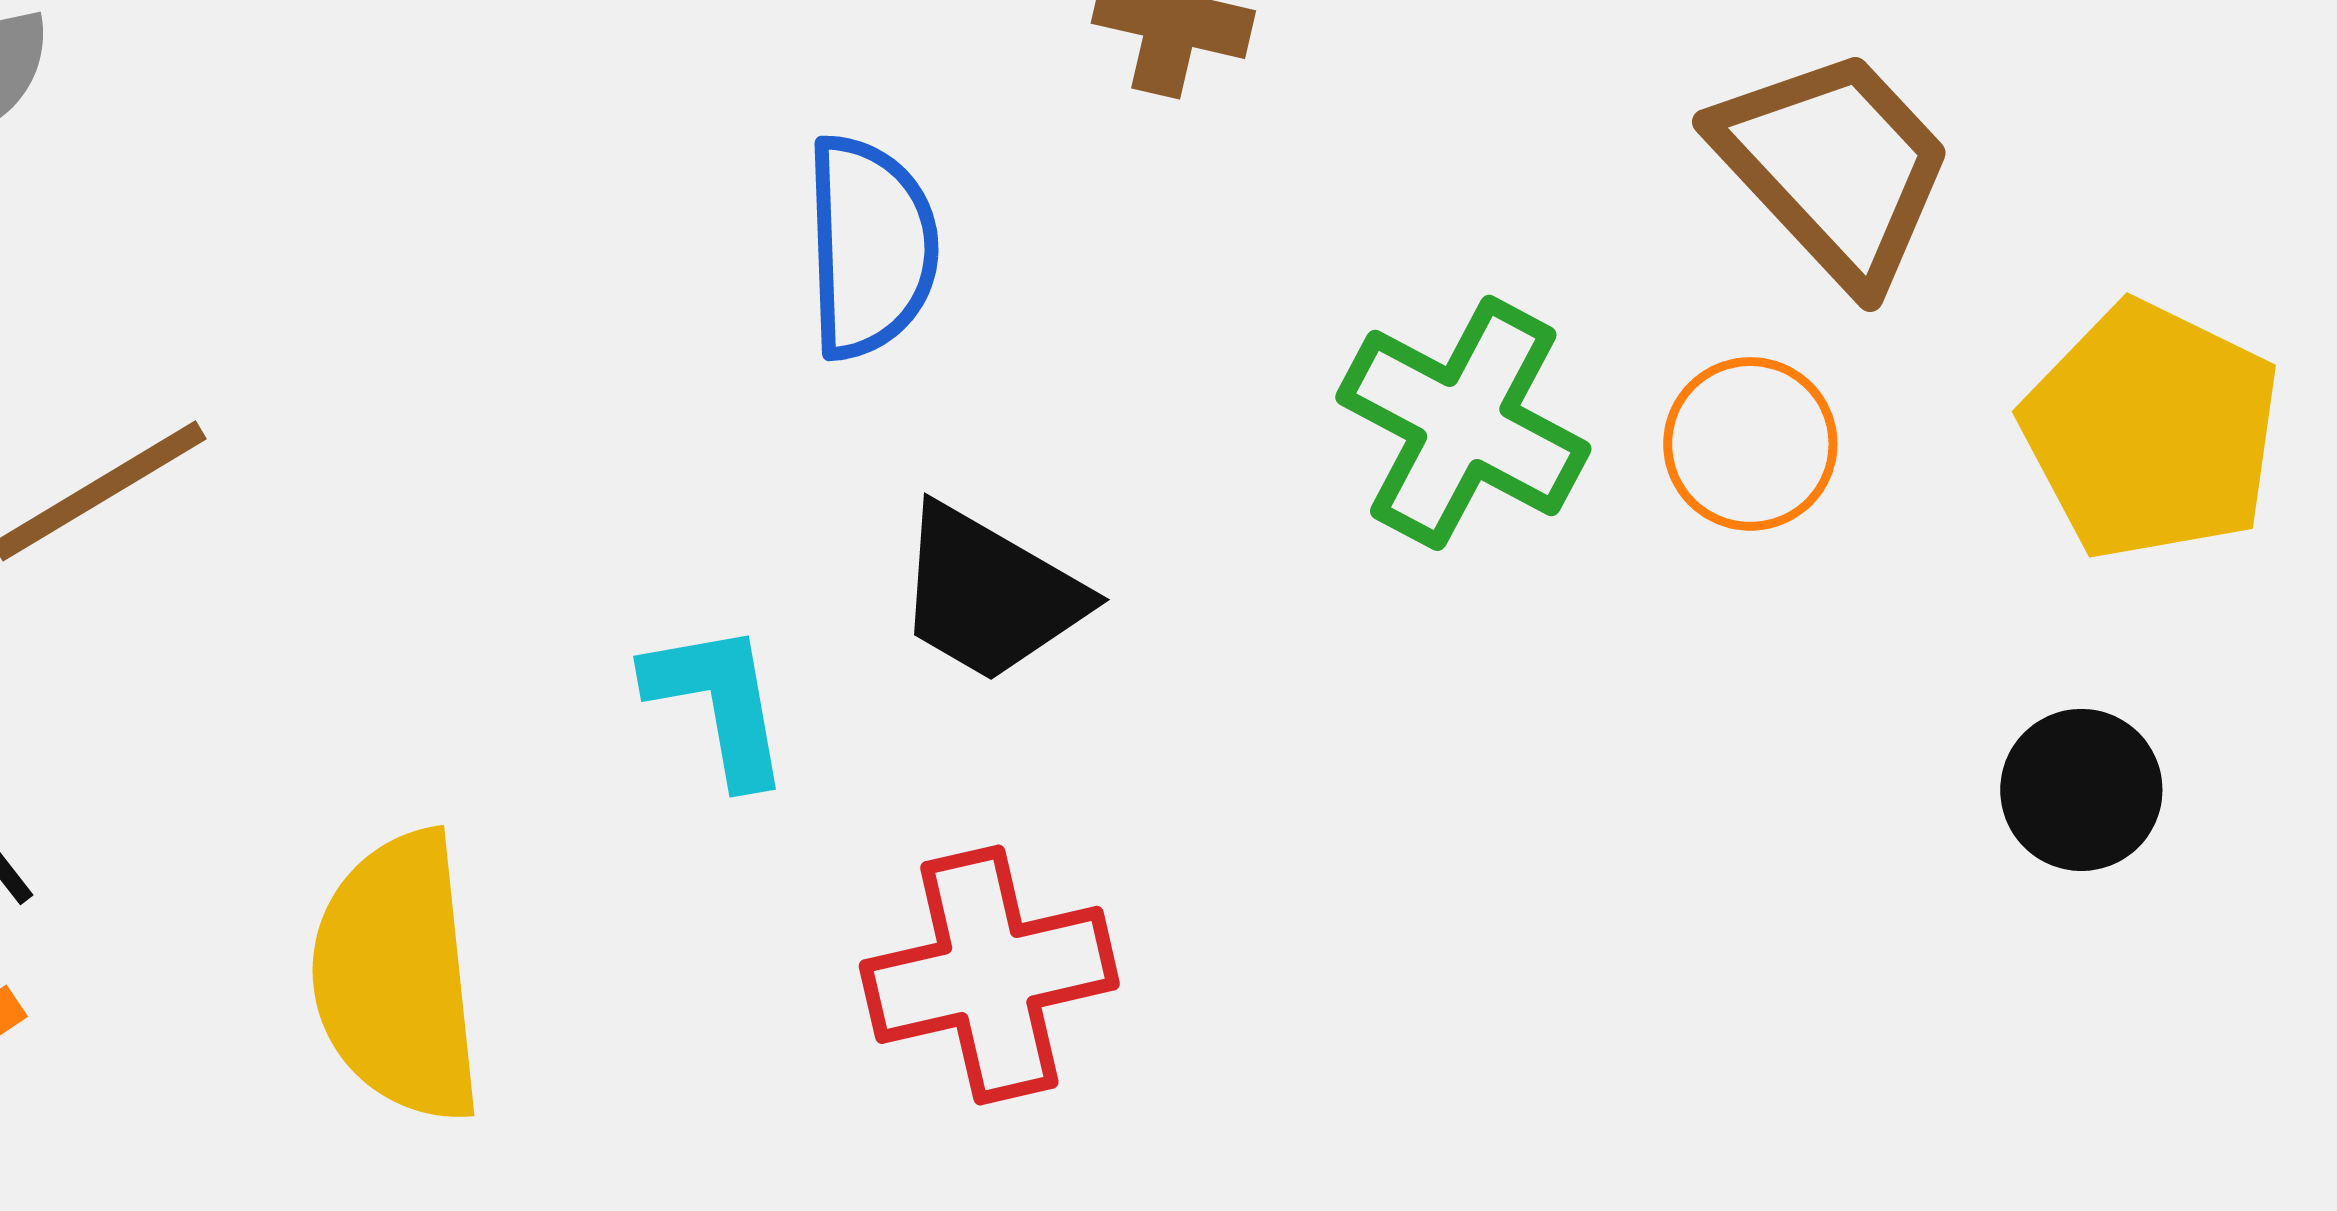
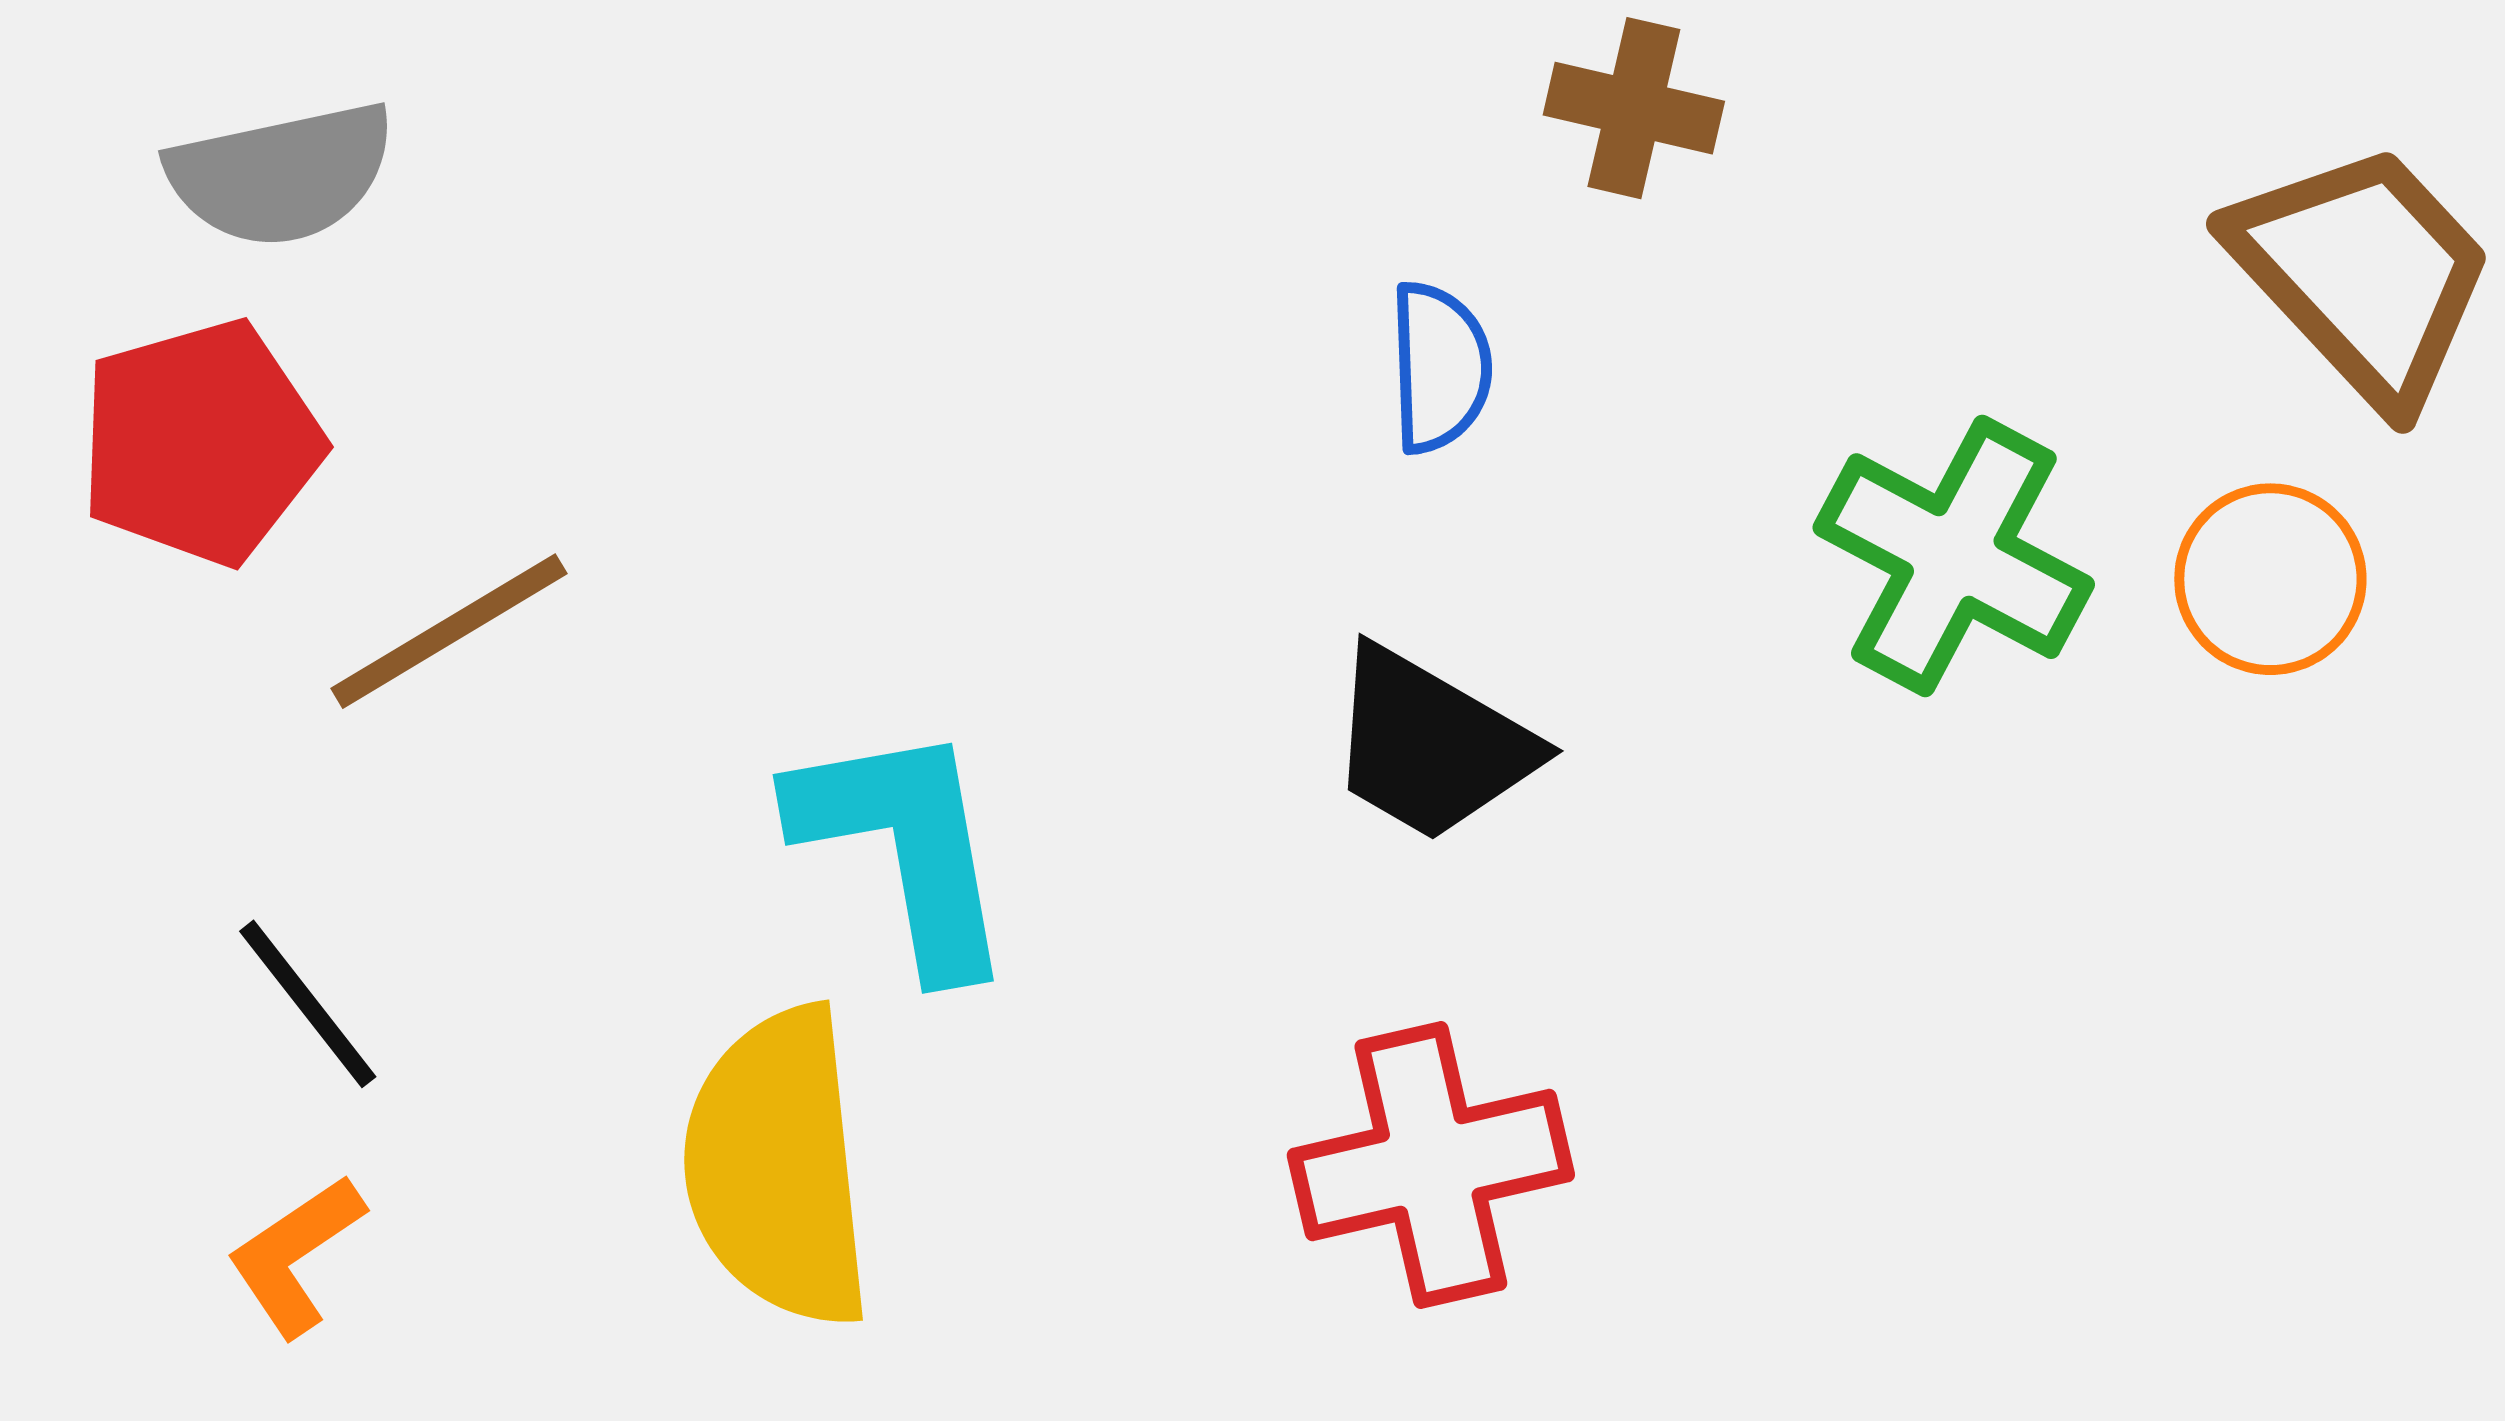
blue semicircle: (870, 247) -> (1440, 367), moved, size x0.7
cyan L-shape: (718, 703) -> (905, 847), moved, size x1.4

